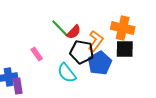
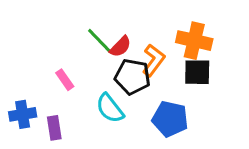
blue pentagon: (100, 63) -> (170, 119), moved, turned -30
purple rectangle: (18, 86) -> (54, 128), moved

